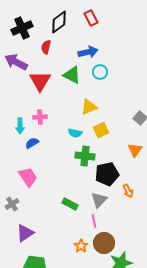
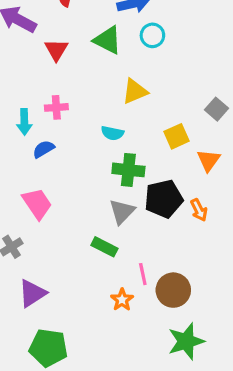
red triangle: (40, 81) -> (56, 50), size x0.7
yellow square: (101, 130) -> (176, 136), moved
orange arrow: (128, 191) -> (199, 210), moved
gray triangle: (99, 200) -> (122, 212), moved
brown circle: (104, 243) -> (173, 290), moved
orange star: (81, 246) -> (122, 300), moved

